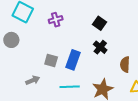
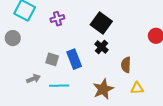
black square: (100, 23) -> (101, 23), size x1.5
blue rectangle: (73, 60) -> (74, 59), turned -42
cyan line: (70, 87) -> (59, 86), moved

